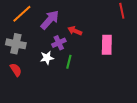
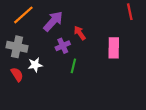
red arrow: (75, 31) -> (80, 33), turned 32
white star: (47, 58) -> (35, 65), moved

